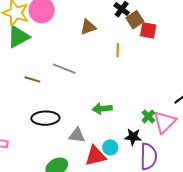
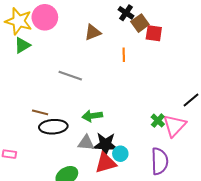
green triangle: (18, 37) -> (22, 45), size x0.7
brown line: (32, 79) -> (40, 112), moved
green arrow: (102, 109) -> (92, 116), moved
black star: (133, 137) -> (105, 145), moved, size x1.4

